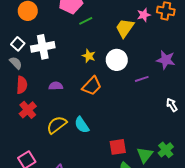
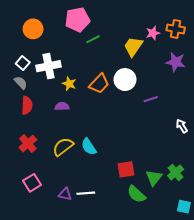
yellow star: (89, 56) -> (69, 84), moved
purple star: (166, 60) -> (176, 62), moved
orange trapezoid: (92, 86) -> (99, 84), moved
red cross: (28, 110) -> (28, 144), moved

